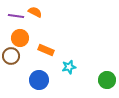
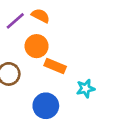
purple line: (16, 16) -> (15, 21), turned -49
orange circle: (20, 38) -> (37, 46), moved

